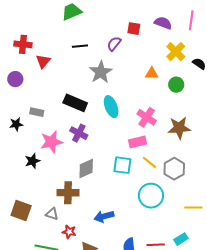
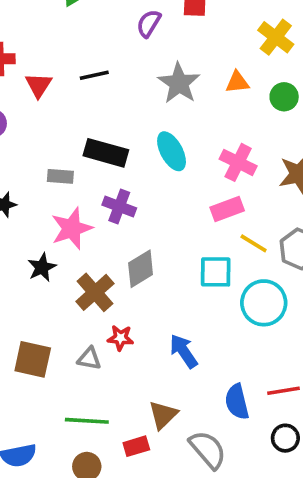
purple semicircle: (114, 44) -> (149, 23), moved
black line: (80, 46) -> (94, 75), moved
gray star: (101, 72) -> (179, 83), moved
gray rectangle: (37, 112) -> (60, 176), moved
cyan square: (122, 165) -> (216, 272), moved
brown cross: (68, 193) -> (95, 292), moved, turned -35
blue arrow: (104, 216) -> (184, 351), turned 78
red star: (69, 232) -> (120, 338), moved

